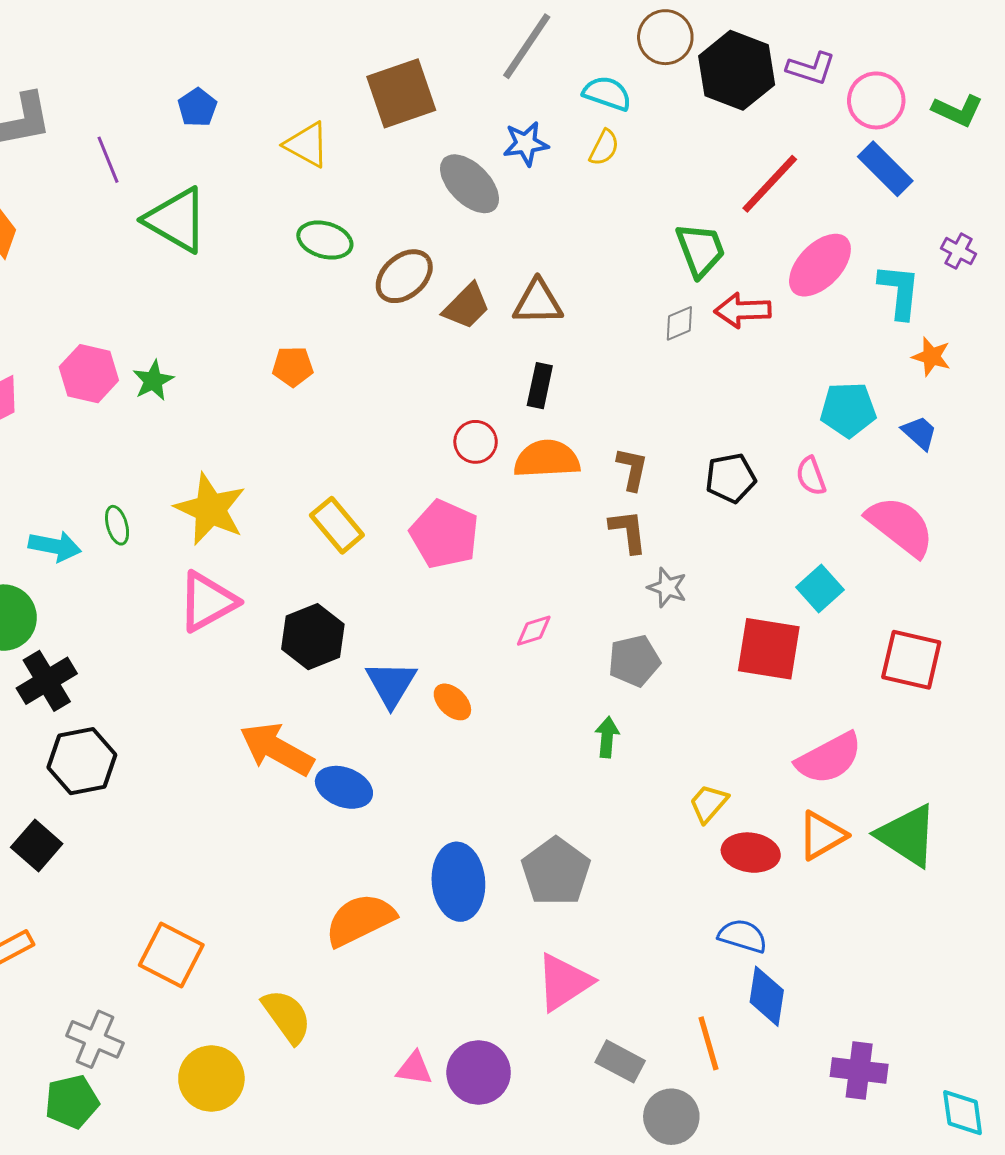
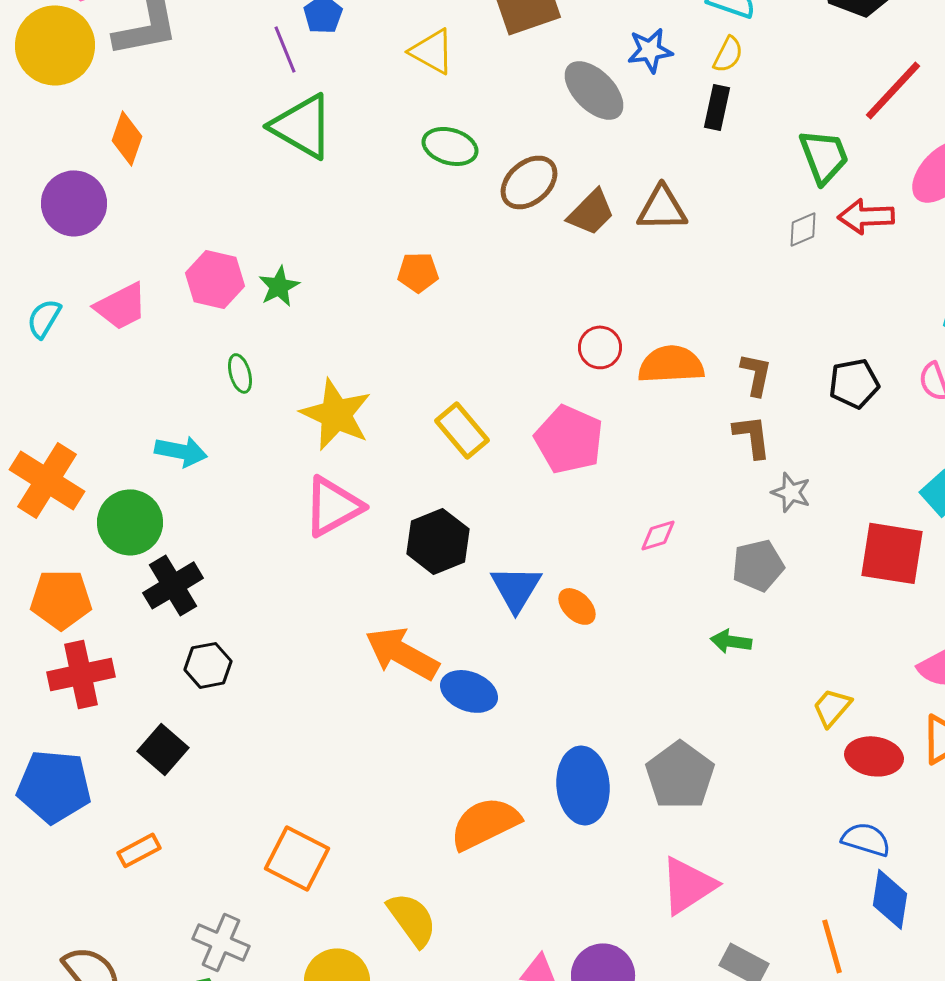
purple line: (108, 160) -> (285, 49), moved
black rectangle: (540, 386) -> (717, 107), moved
green ellipse: (117, 525) -> (240, 373), moved
green arrow: (607, 737) -> (731, 641), turned -87
black hexagon: (82, 761) -> (208, 665), size x0.7

